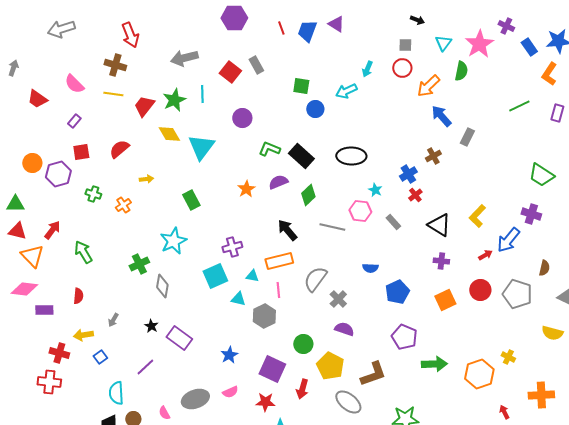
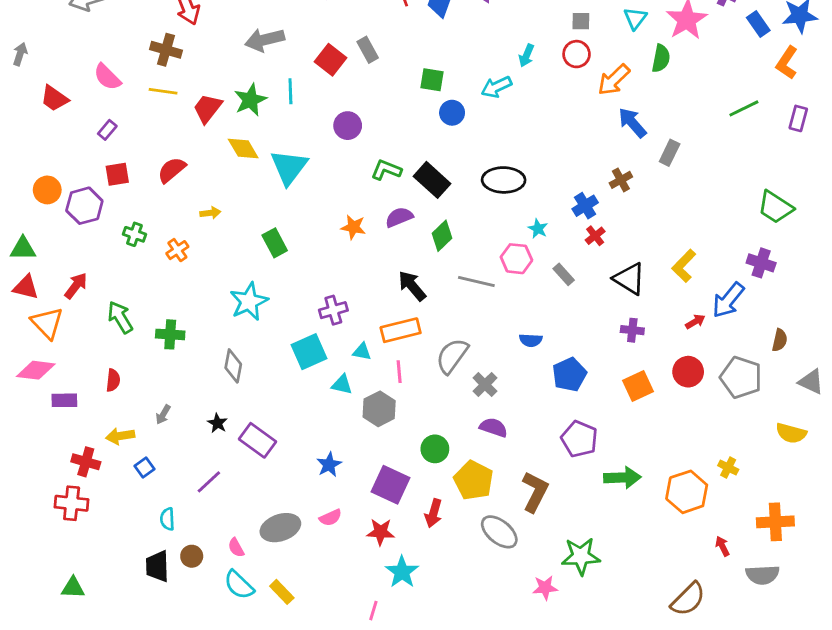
orange star: (246, 189) -> (353, 227), turned -30
green cross: (139, 264) -> (170, 334), moved, turned 30
brown L-shape: (373, 374) -> (535, 492), turned -44
cyan semicircle: (116, 393) -> (167, 519), size x0.7

